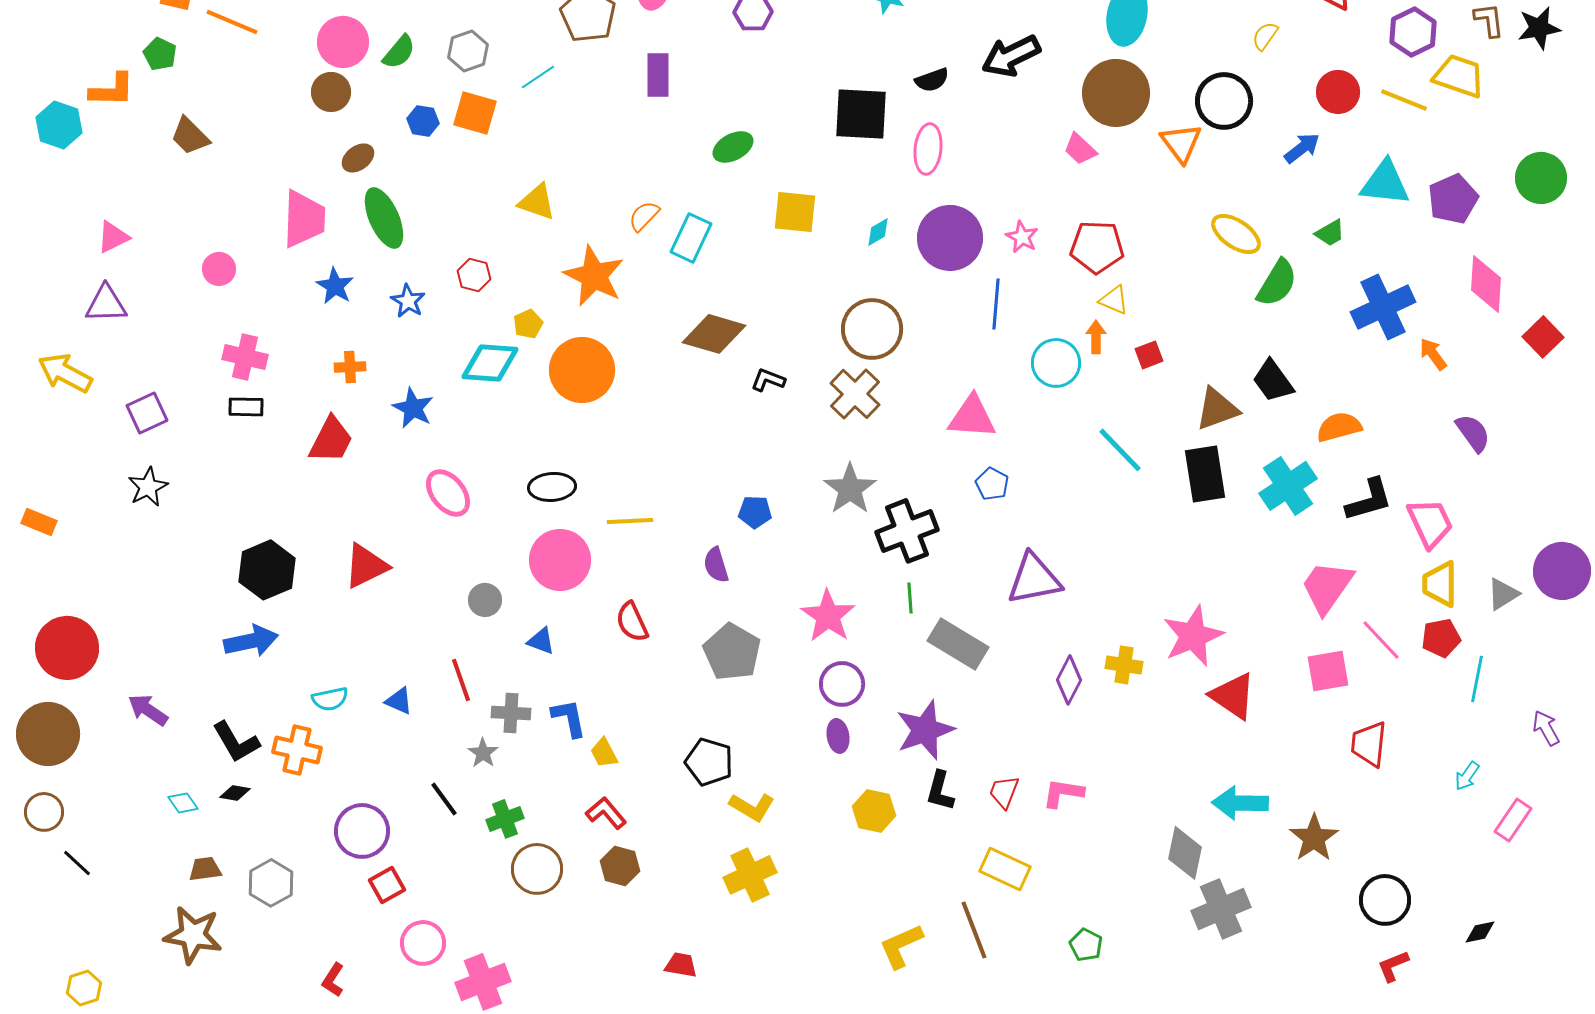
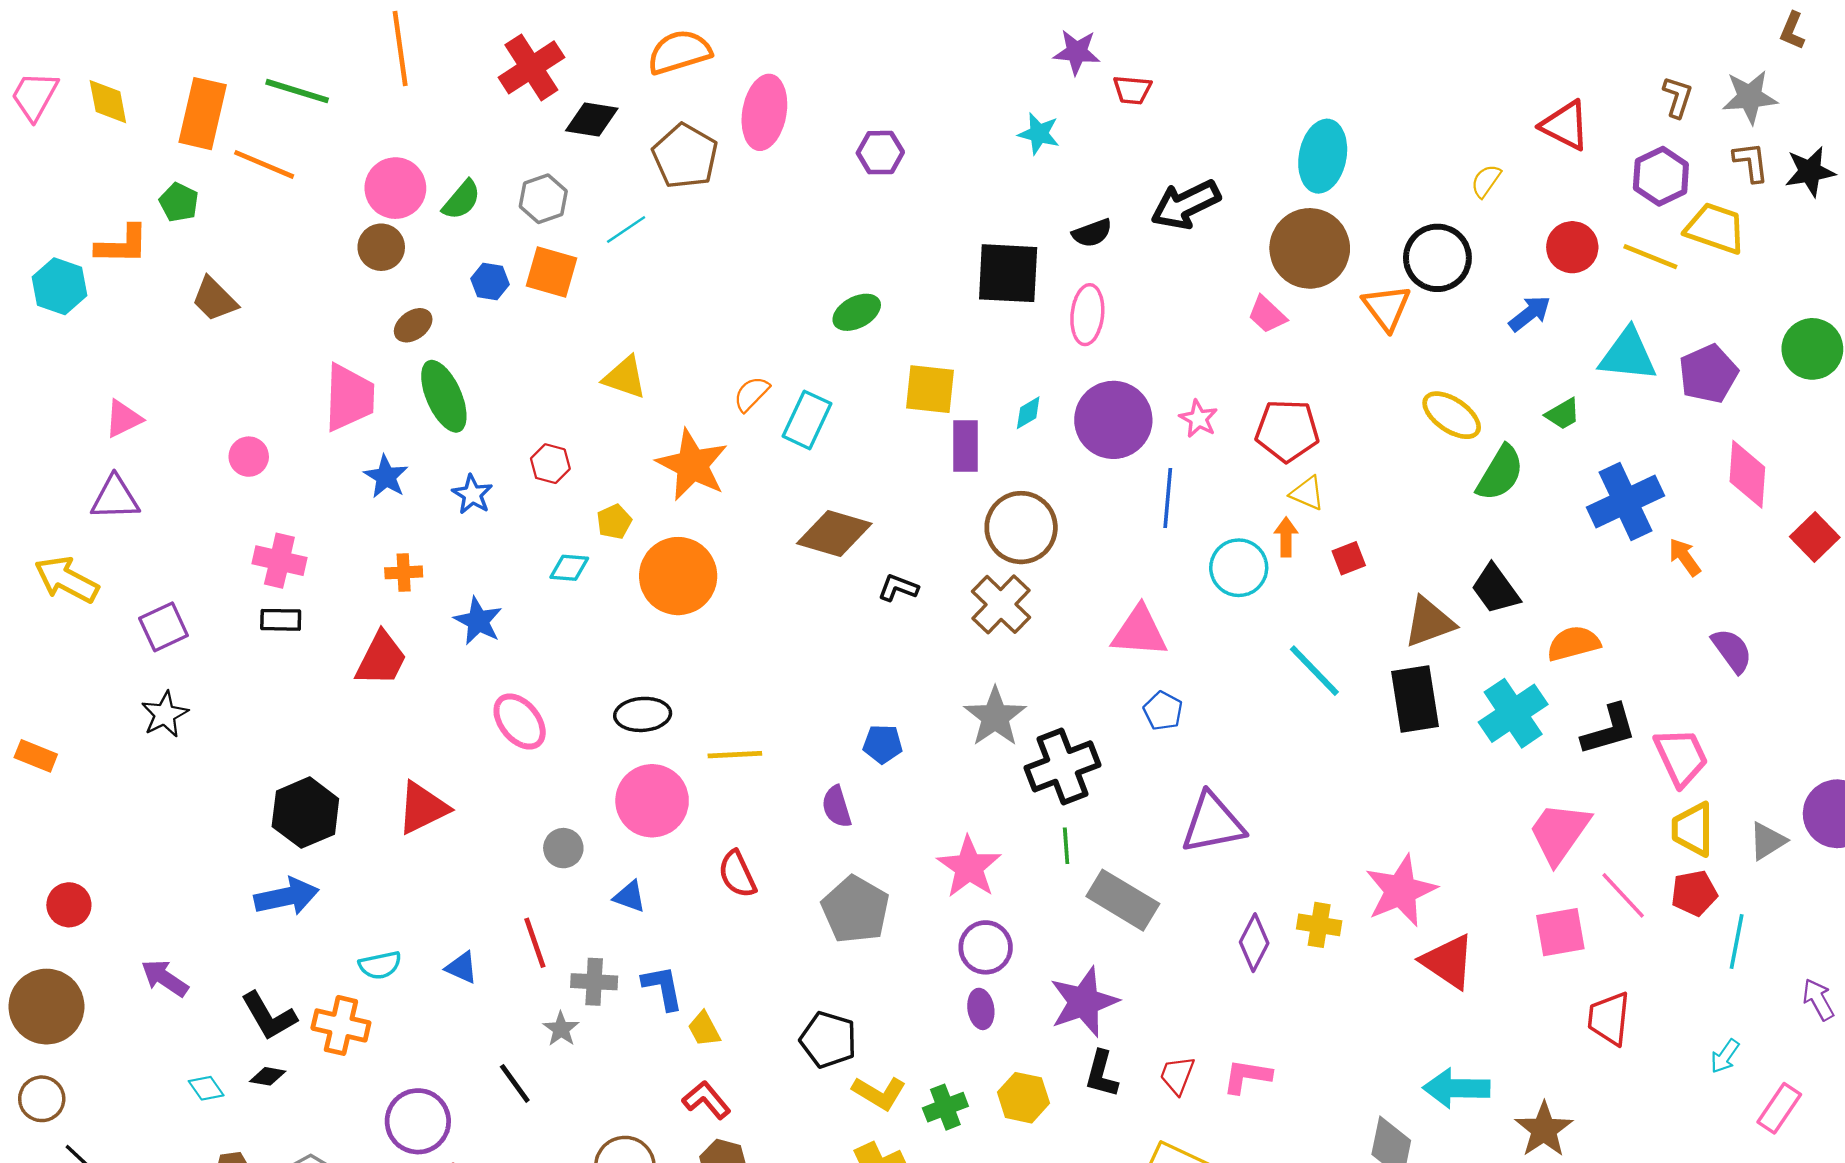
purple rectangle: (658, 75) -> (965, 446), moved
cyan diamond: (490, 363) -> (569, 568), size x0.6
red circle: (67, 648) -> (69, 905), size x0.6
green cross: (505, 819) -> (945, 1107), moved

